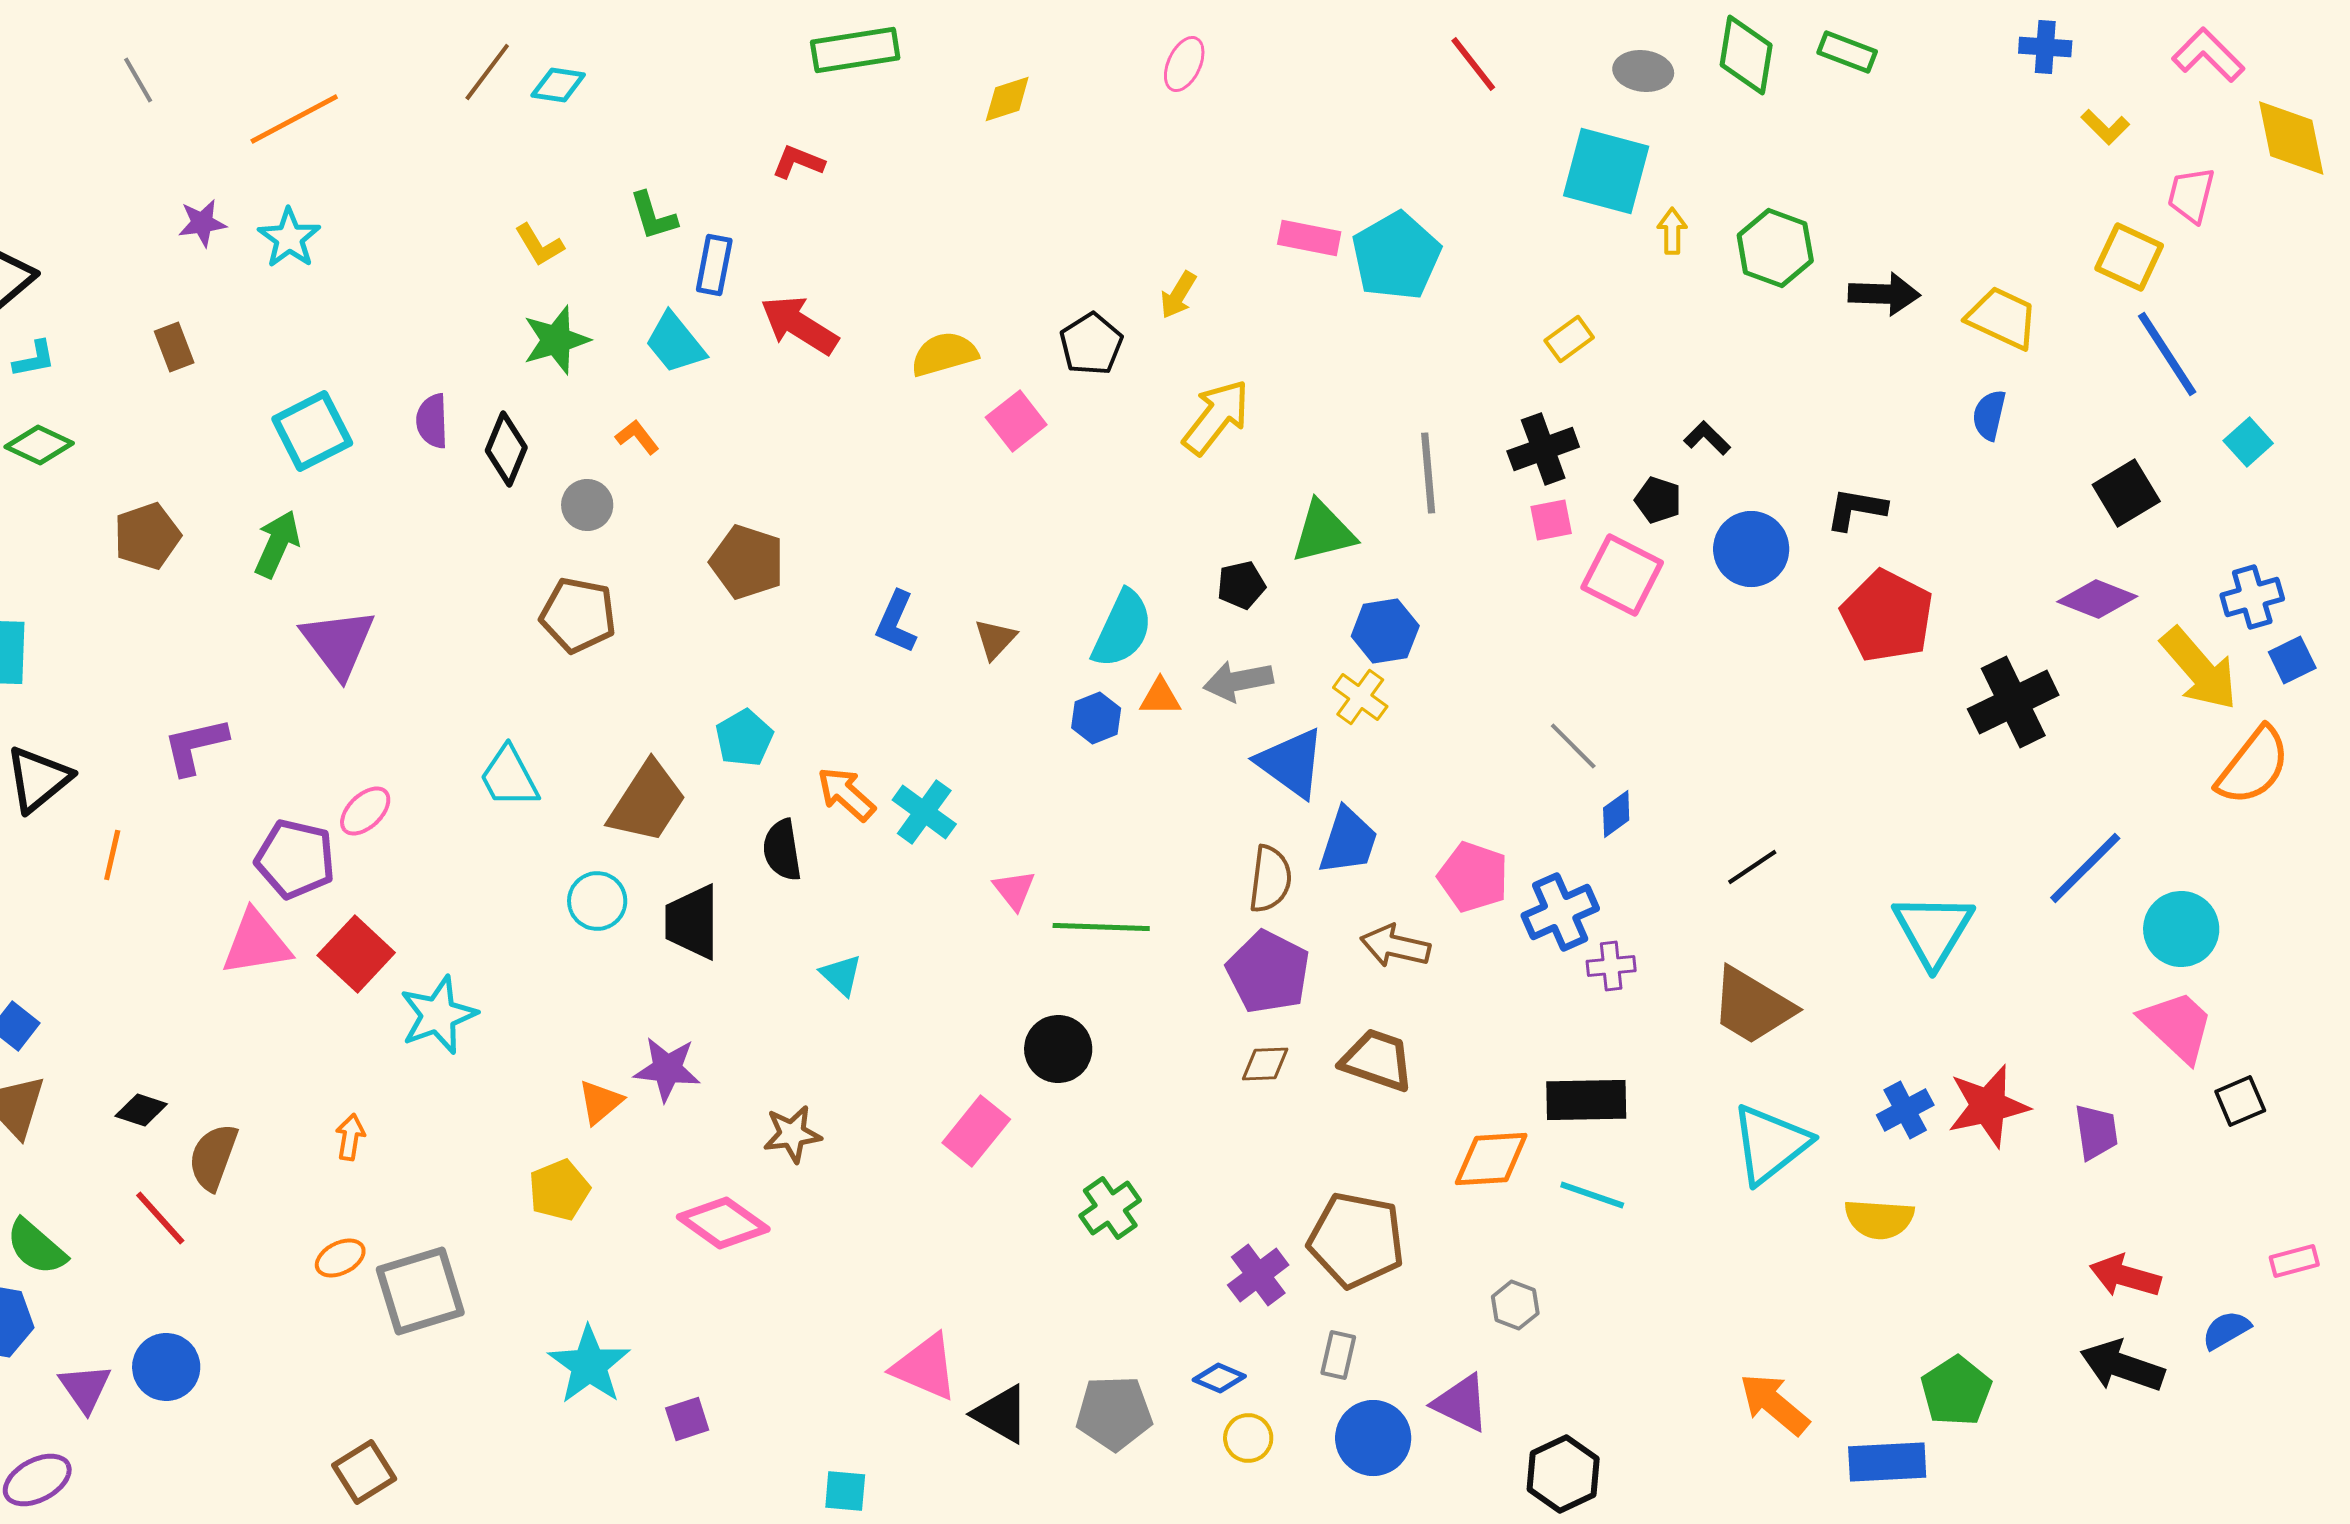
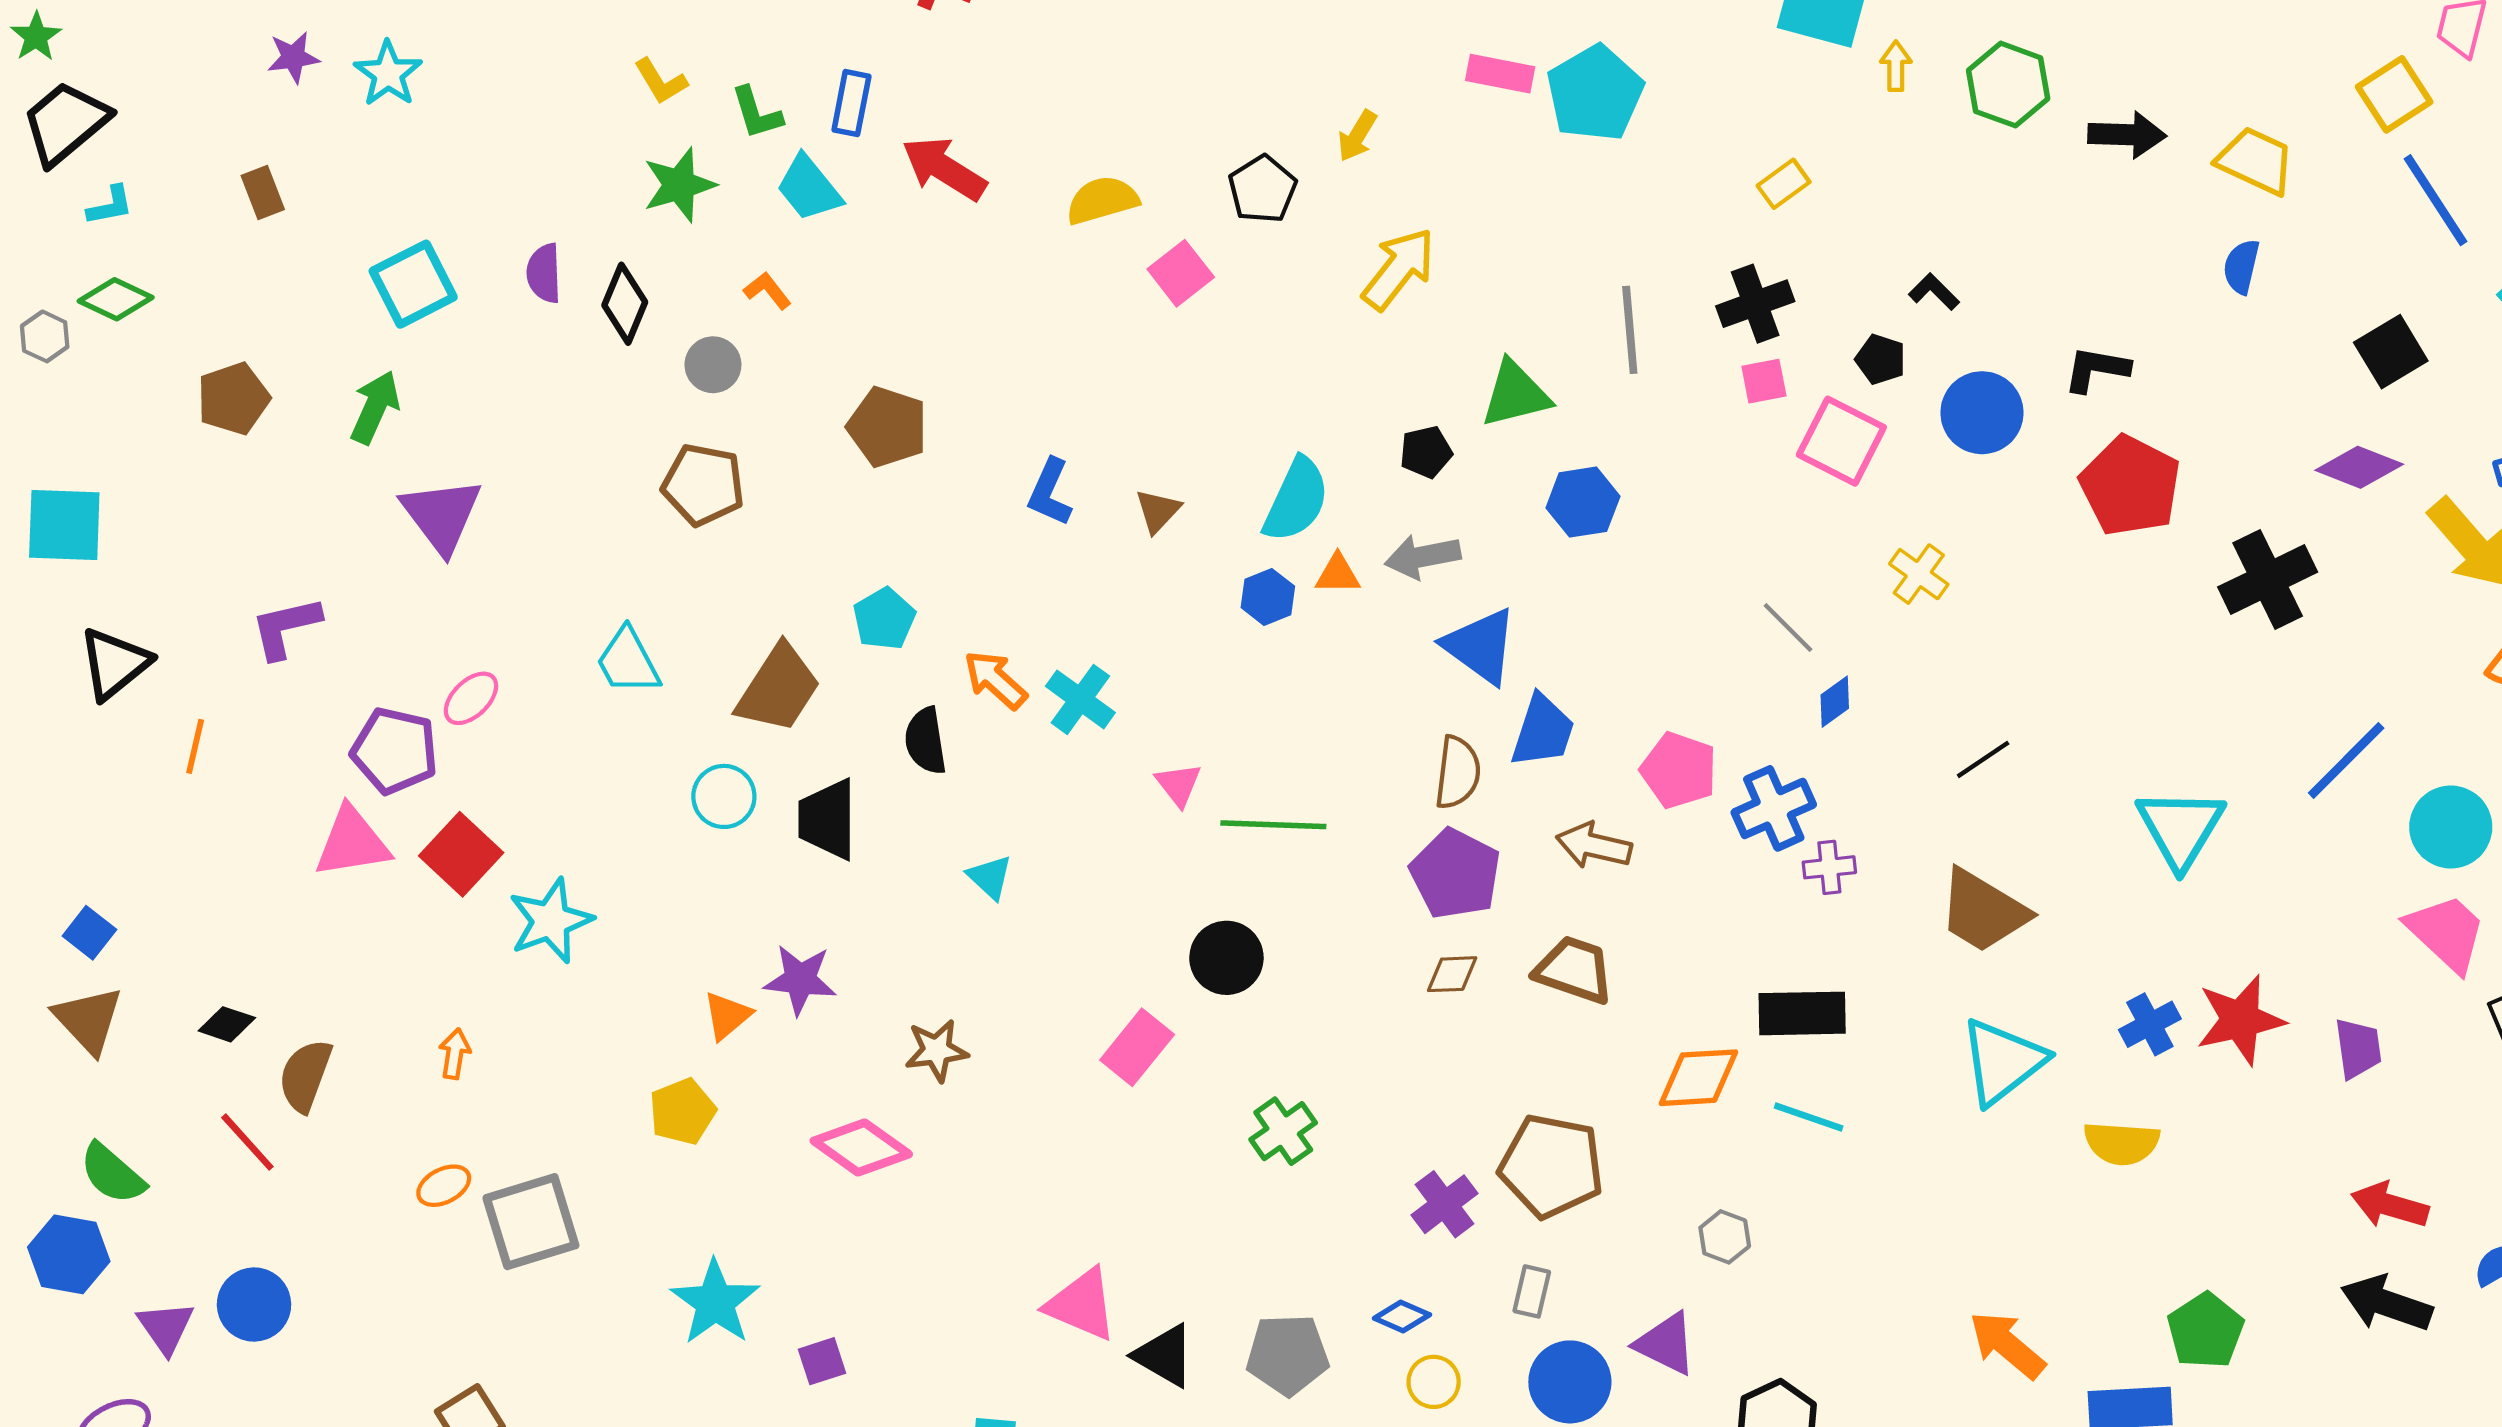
green L-shape: (653, 216) -> (757, 113), moved
yellow square: (2129, 257) -> (2394, 94), turned 32
yellow cross: (1360, 697) -> (1919, 574), moved

